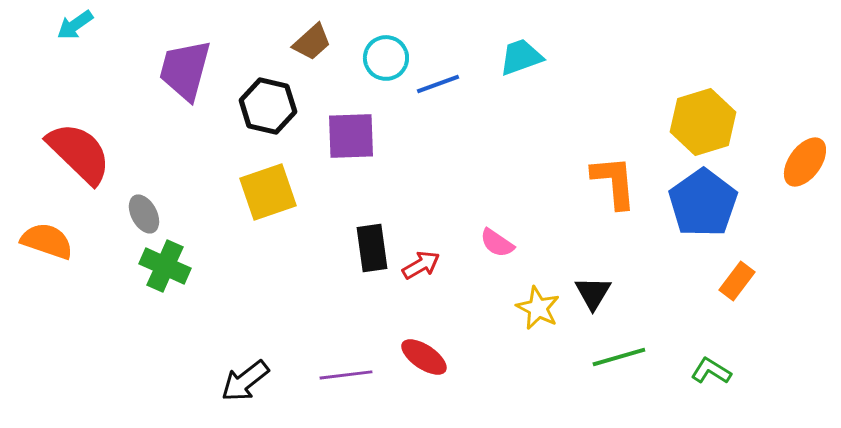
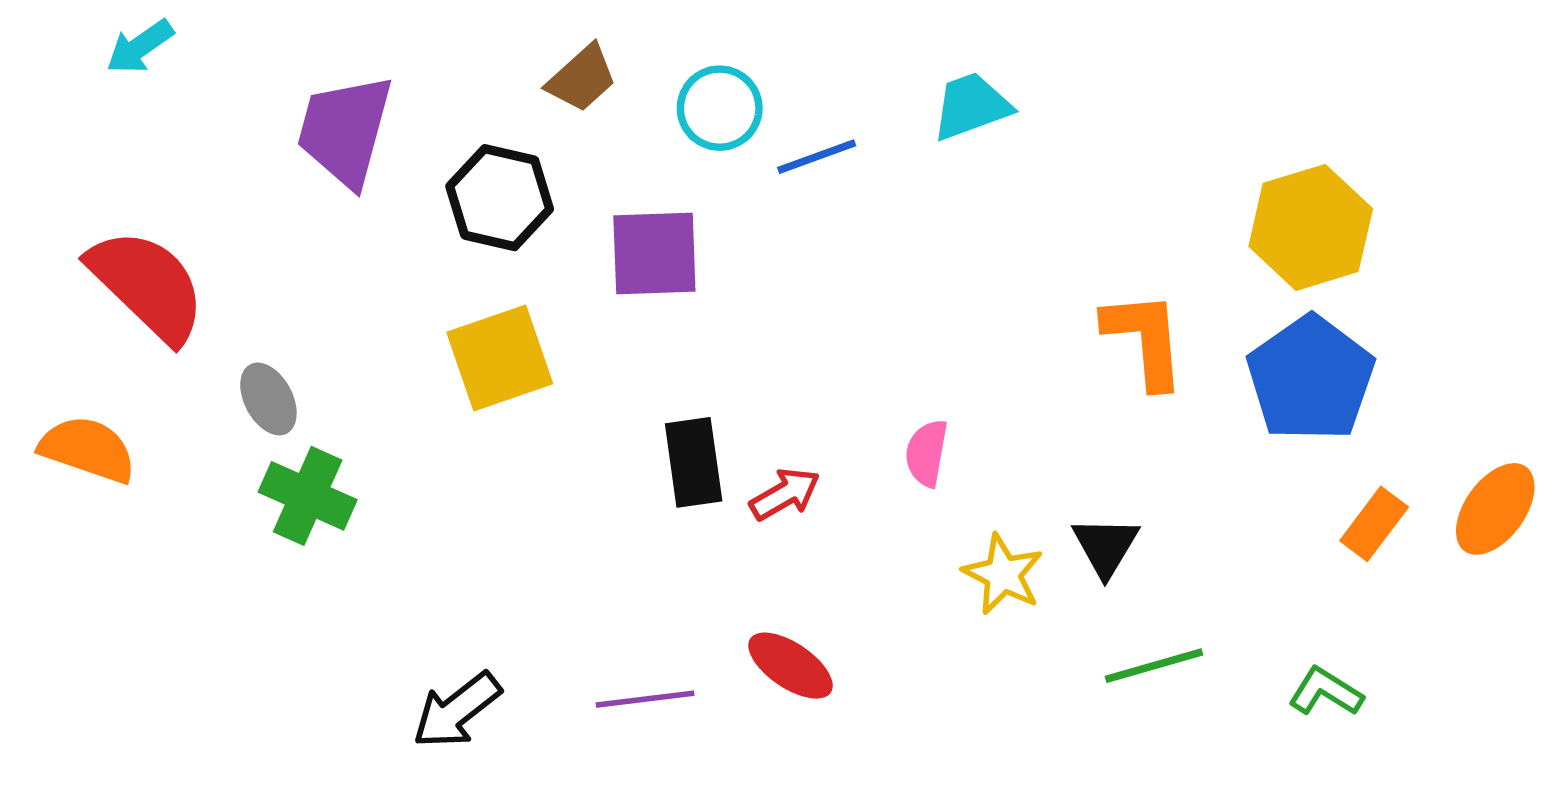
orange ellipse: (805, 162) -> (1495, 509), moved
pink semicircle: (497, 243) -> (927, 453), turned 66

